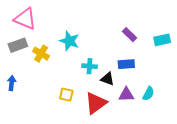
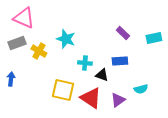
cyan semicircle: (148, 94) -> (141, 89), turned 48
yellow square: (66, 95) -> (63, 90), size x1.6
purple triangle: (126, 95) -> (118, 100), moved, turned -35
red triangle: (96, 103) -> (91, 98), turned -50

